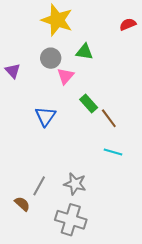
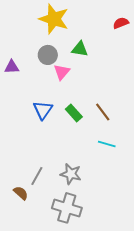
purple triangle: (13, 71) -> (12, 67), turned -49
green rectangle: (89, 104) -> (74, 113), moved

